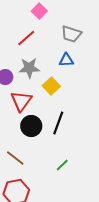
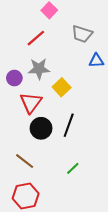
blue triangle: (66, 60) -> (96, 61), moved

